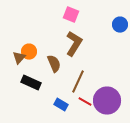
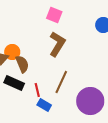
brown semicircle: (54, 64) -> (22, 64), moved
red line: (85, 102) -> (37, 90), moved, turned 48

